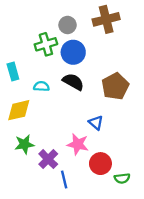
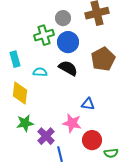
brown pentagon: (115, 86) -> (103, 59), moved
yellow diamond: (19, 110) -> (20, 93), turned -70
blue triangle: (96, 123) -> (88, 104), turned -32

